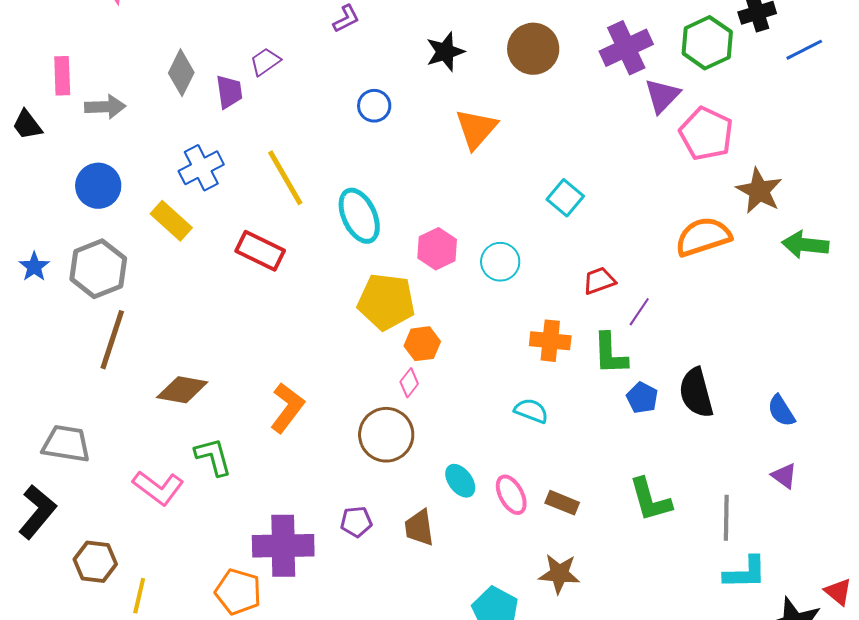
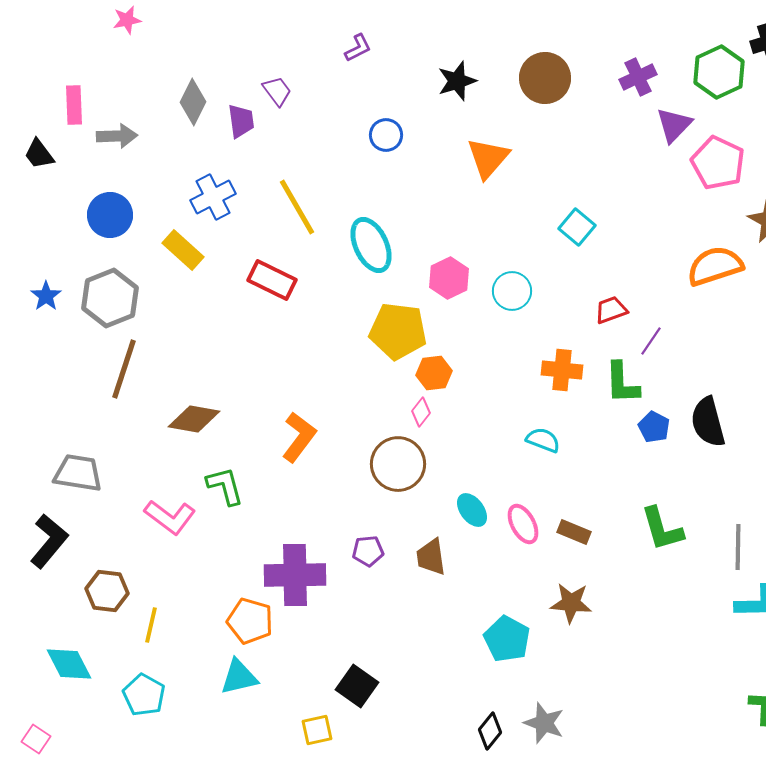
purple cross: (626, 48) -> (638, 77), size x0.7
purple trapezoid: (265, 62) -> (277, 91), turned 88

